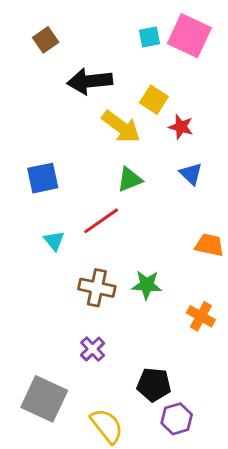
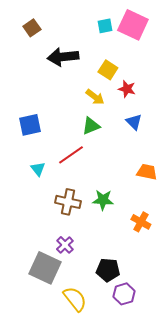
yellow arrow: (121, 127) -> (95, 97), moved, size x0.7
gray square: (44, 399) -> (45, 268), moved

